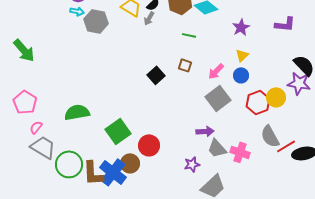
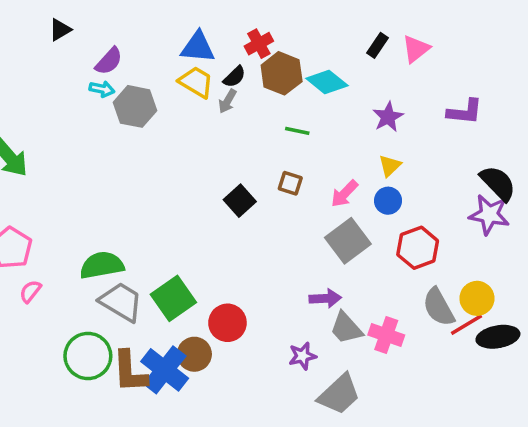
yellow circle: (276, 97) -> (477, 298), moved
gray trapezoid: (43, 147) -> (121, 302), moved

